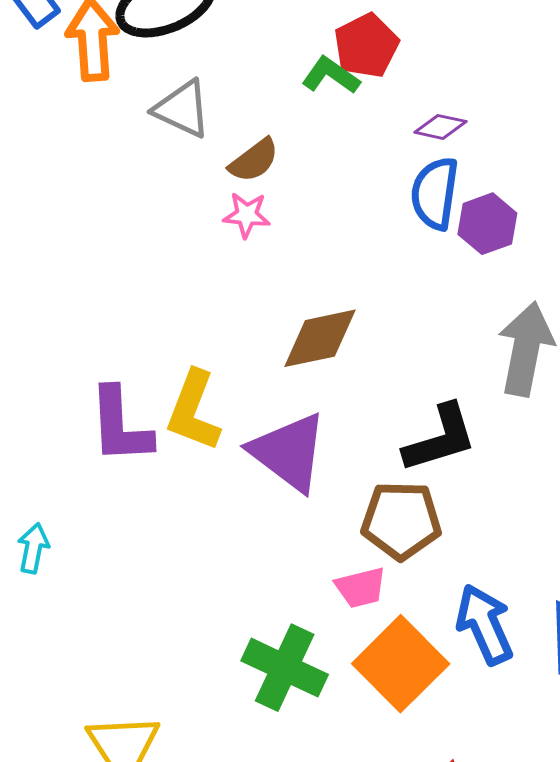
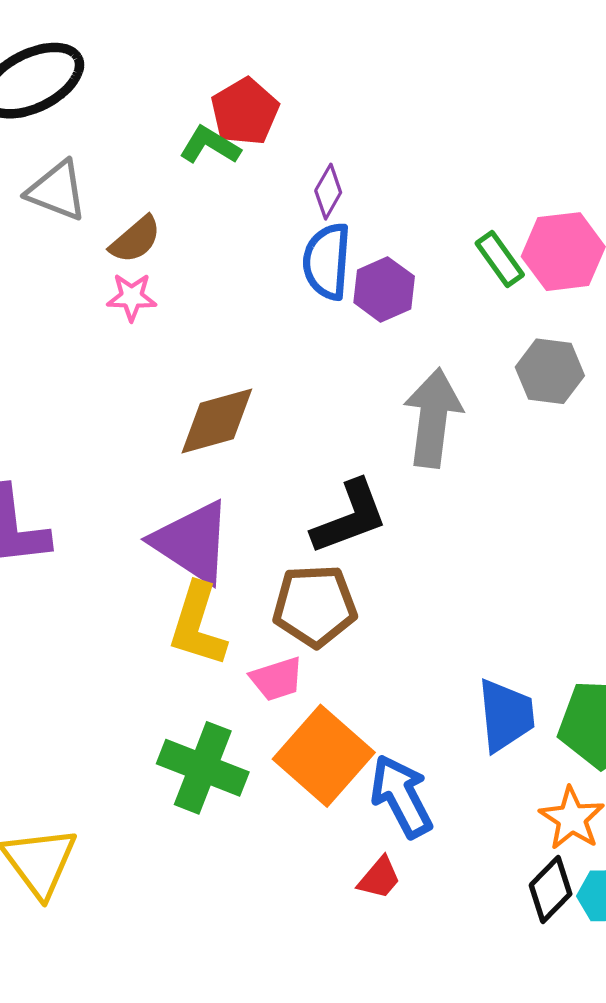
purple diamond: (440, 127) -> (328, 192), turned -69
yellow L-shape: (193, 411) -> (198, 625), moved
blue arrow: (485, 624) -> (401, 796), moved

